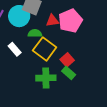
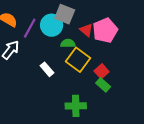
red triangle: (52, 21) -> (86, 30), turned 48
white rectangle: (15, 49) -> (47, 69), moved
green cross: (46, 78) -> (76, 106), moved

